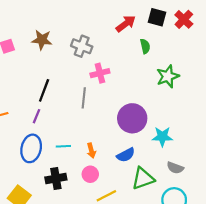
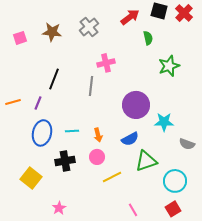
gray cross: (82, 46) -> (89, 27), moved, turned 30
purple line: (36, 116) -> (38, 103), moved
gray semicircle: (175, 168) -> (187, 144), moved

